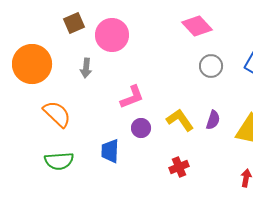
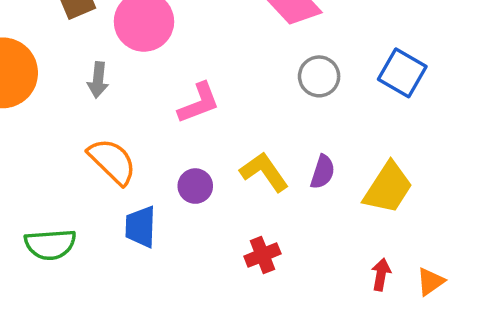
pink L-shape: (132, 97) -> (199, 103), moved
orange semicircle: (57, 114) -> (112, 161), moved

